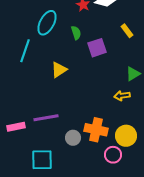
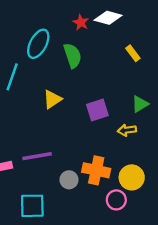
green semicircle: (76, 33) -> (73, 56), size x1.5
purple square: (97, 48) -> (97, 110), moved

